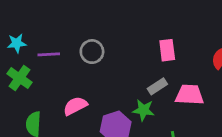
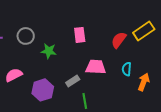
gray rectangle: (157, 86) -> (73, 81), moved
green star: (144, 110) -> (49, 51), moved

